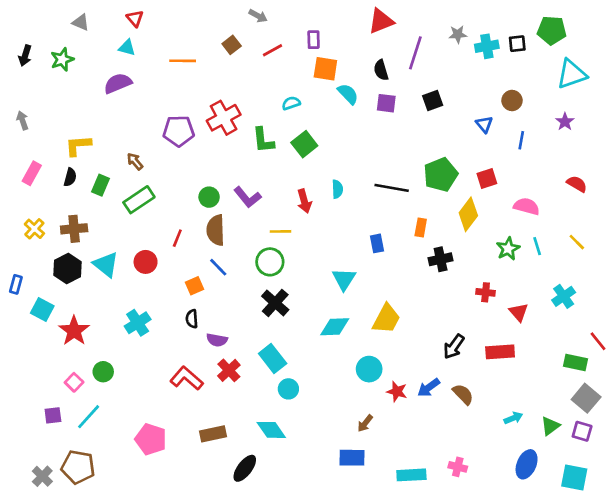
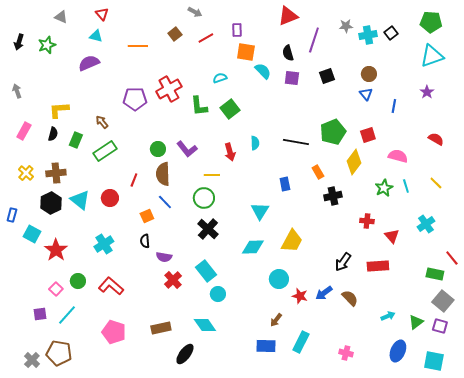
green pentagon: (552, 30) -> (431, 22), moved
black square: (517, 44) -> (391, 33), turned -32
brown circle: (512, 101) -> (369, 74), moved
orange rectangle: (421, 228) -> (318, 172), turned -40
red L-shape: (187, 378) -> (111, 286), moved
cyan rectangle: (411, 475) -> (301, 342), moved, turned -60

